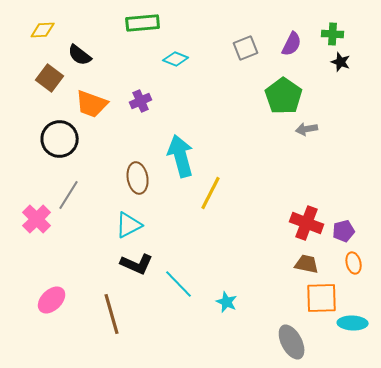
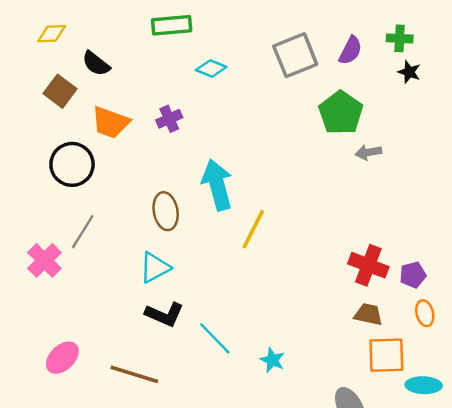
gray square: (246, 48) -> (295, 55), size x1.5
brown line: (112, 314) -> (134, 374), turned -57

